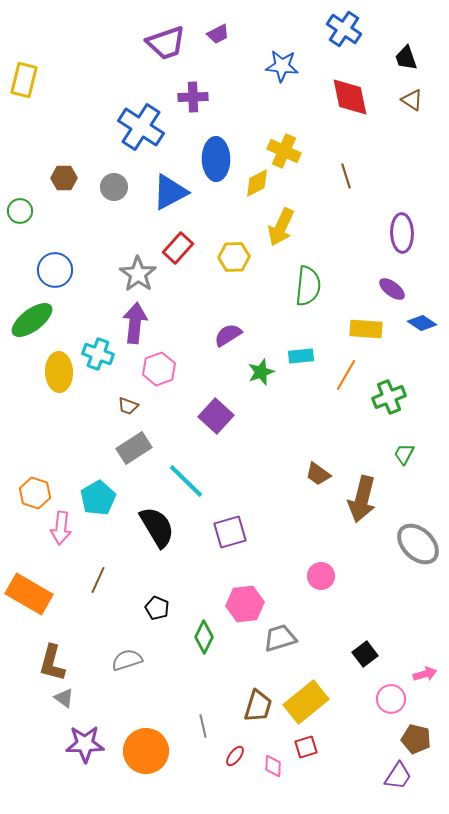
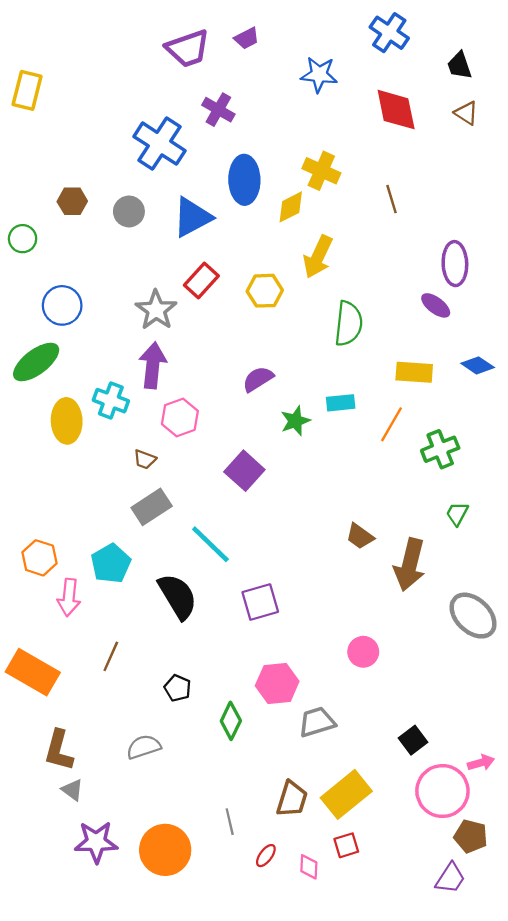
purple cross: (193, 97) -> (218, 110), turned 32
purple ellipse: (392, 289) -> (436, 305), moved
pink circle: (391, 699) -> (442, 791), size x1.6

